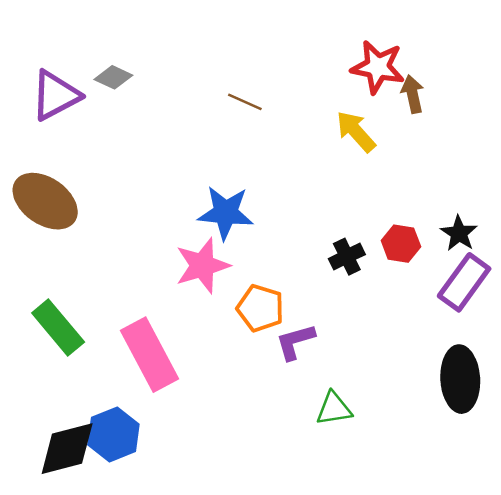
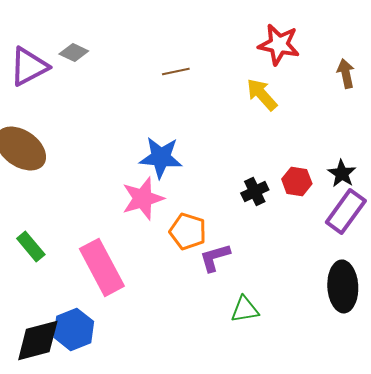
brown arrow: (413, 94) -> (346, 73), moved
brown line: (245, 102) -> (176, 71), turned -36
green rectangle: (58, 327) -> (31, 246), size x0.7

